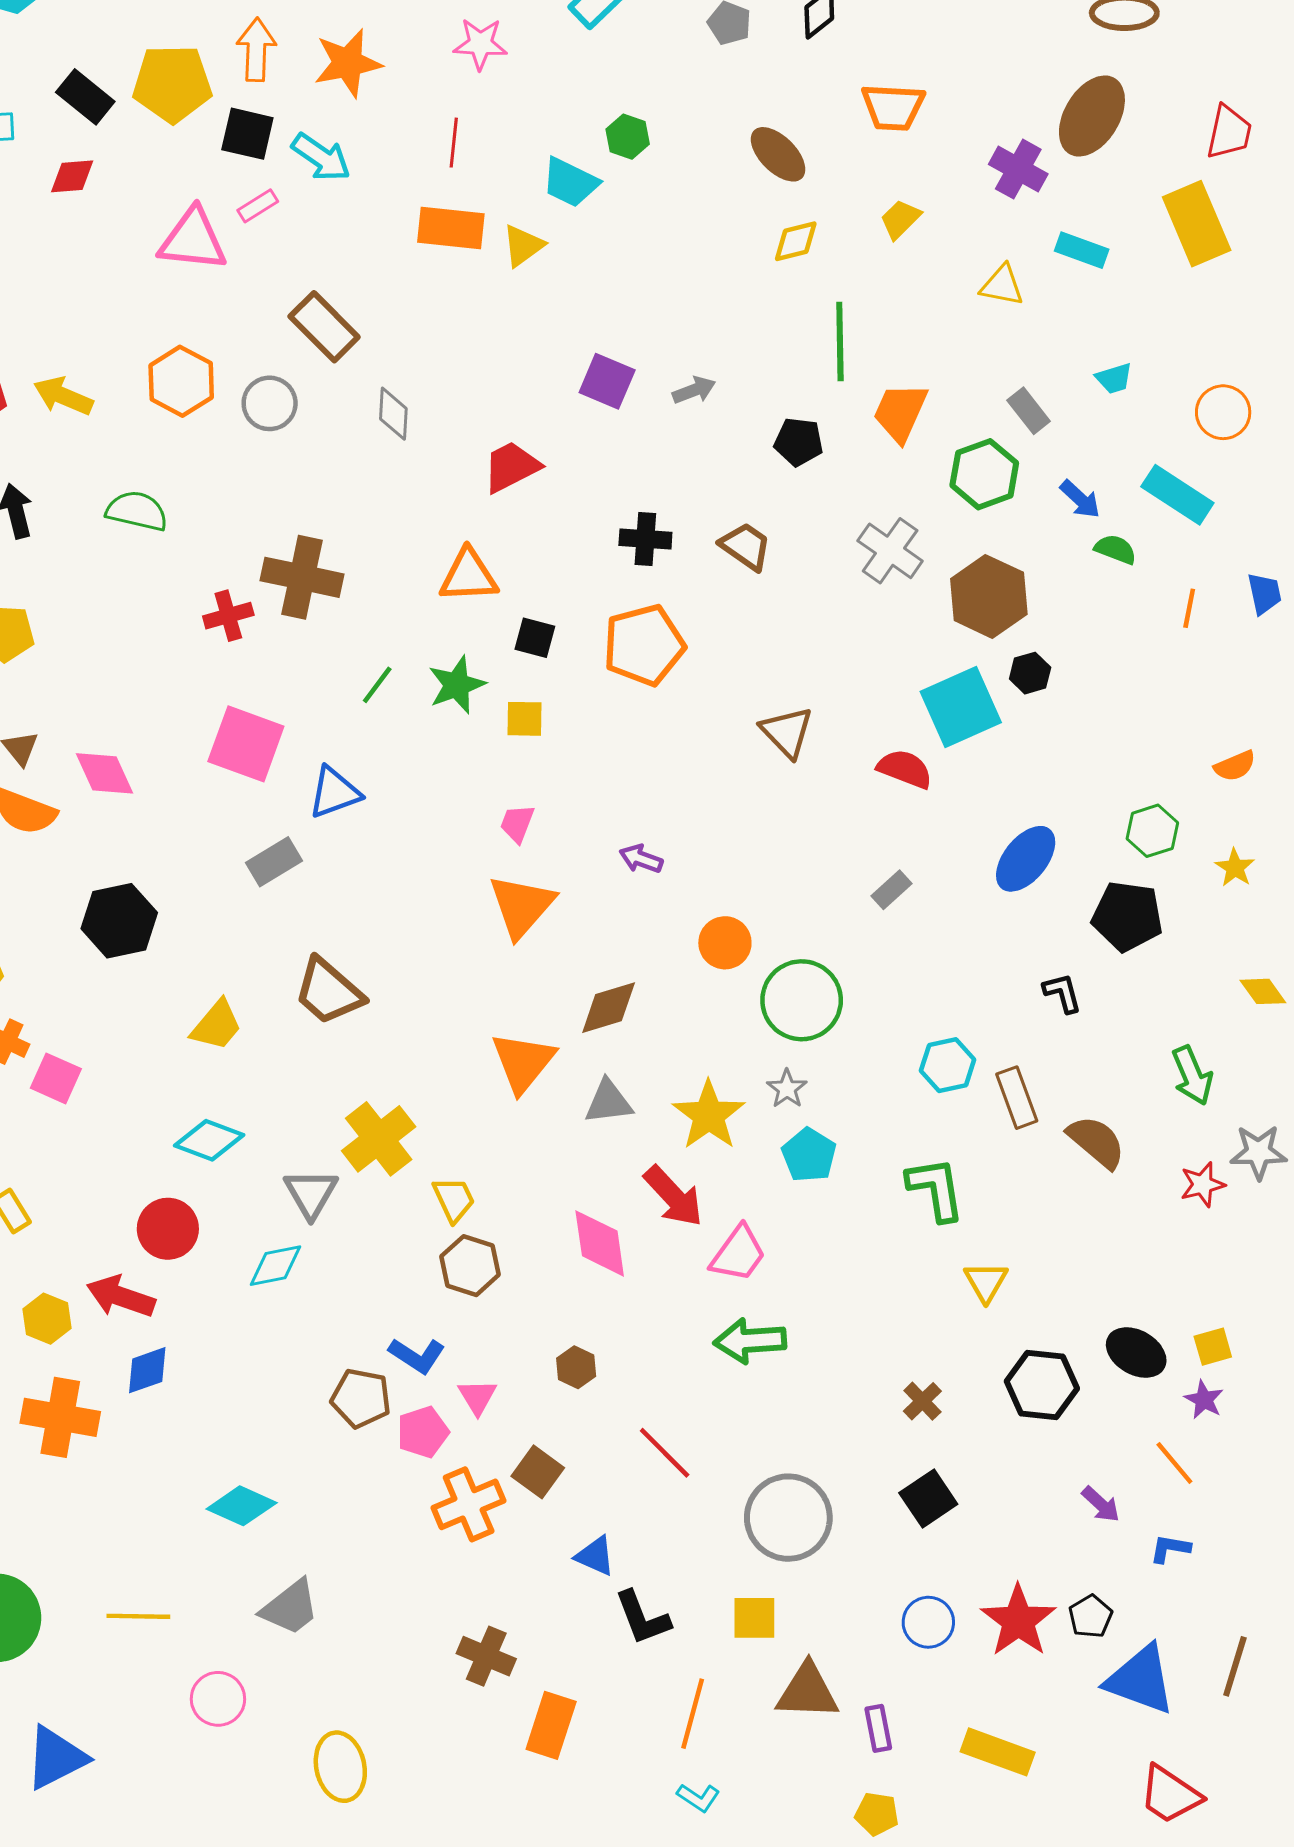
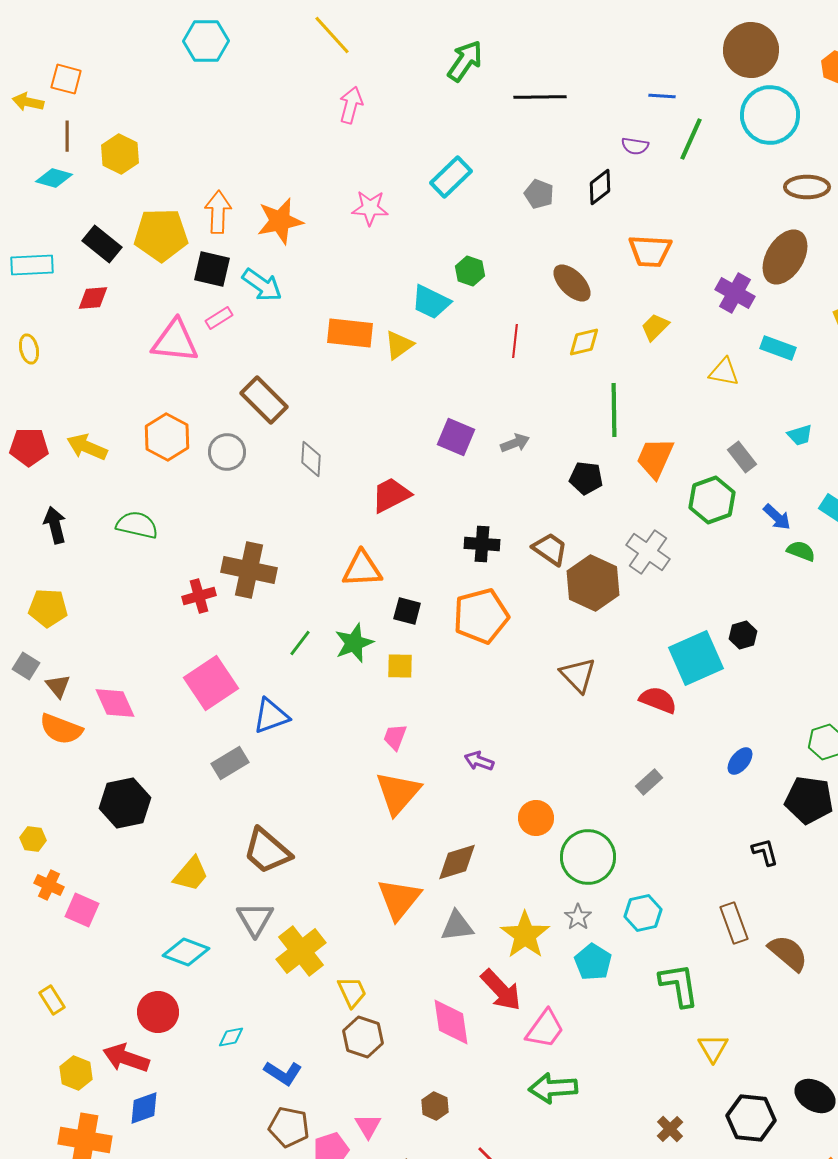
red line: (454, 143) -> (515, 341), moved
brown hexagon: (989, 596) -> (593, 583), moved
pink square: (246, 744) -> (211, 683), turned 36
blue ellipse: (1026, 859) -> (740, 761), size x0.6
cyan hexagon: (948, 1065) -> (643, 913), moved
gray triangle: (311, 1193) -> (255, 919), moved
cyan diamond: (275, 1266) -> (231, 1037), size x0.7
blue L-shape: (417, 1355) -> (283, 1073), moved

